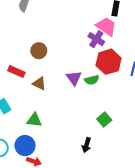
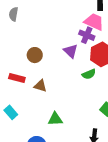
purple triangle: (74, 78) -> (71, 51), moved
green triangle: (34, 120) -> (55, 119), moved

